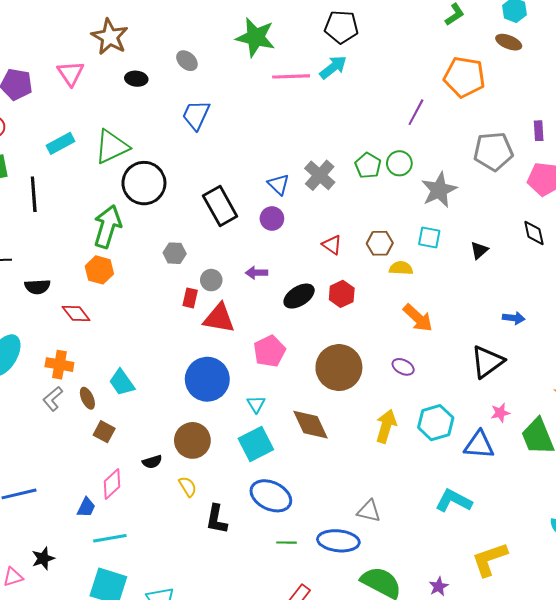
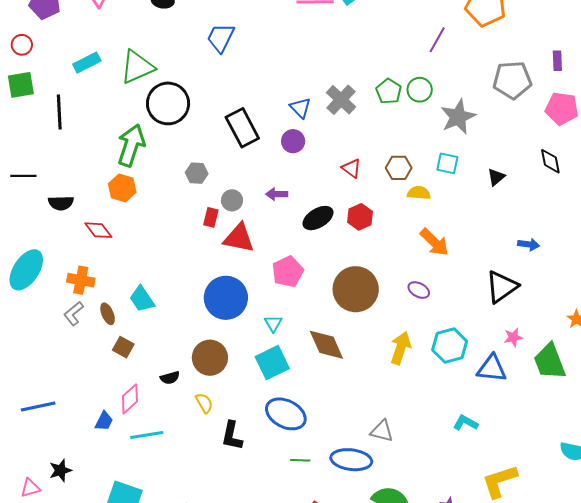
cyan L-shape: (454, 501) -> (466, 423), size x0.7
cyan line: (110, 538) -> (147, 435), moved

